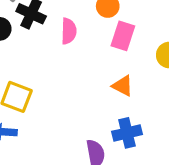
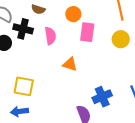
orange triangle: (123, 86) -> (70, 64), moved

